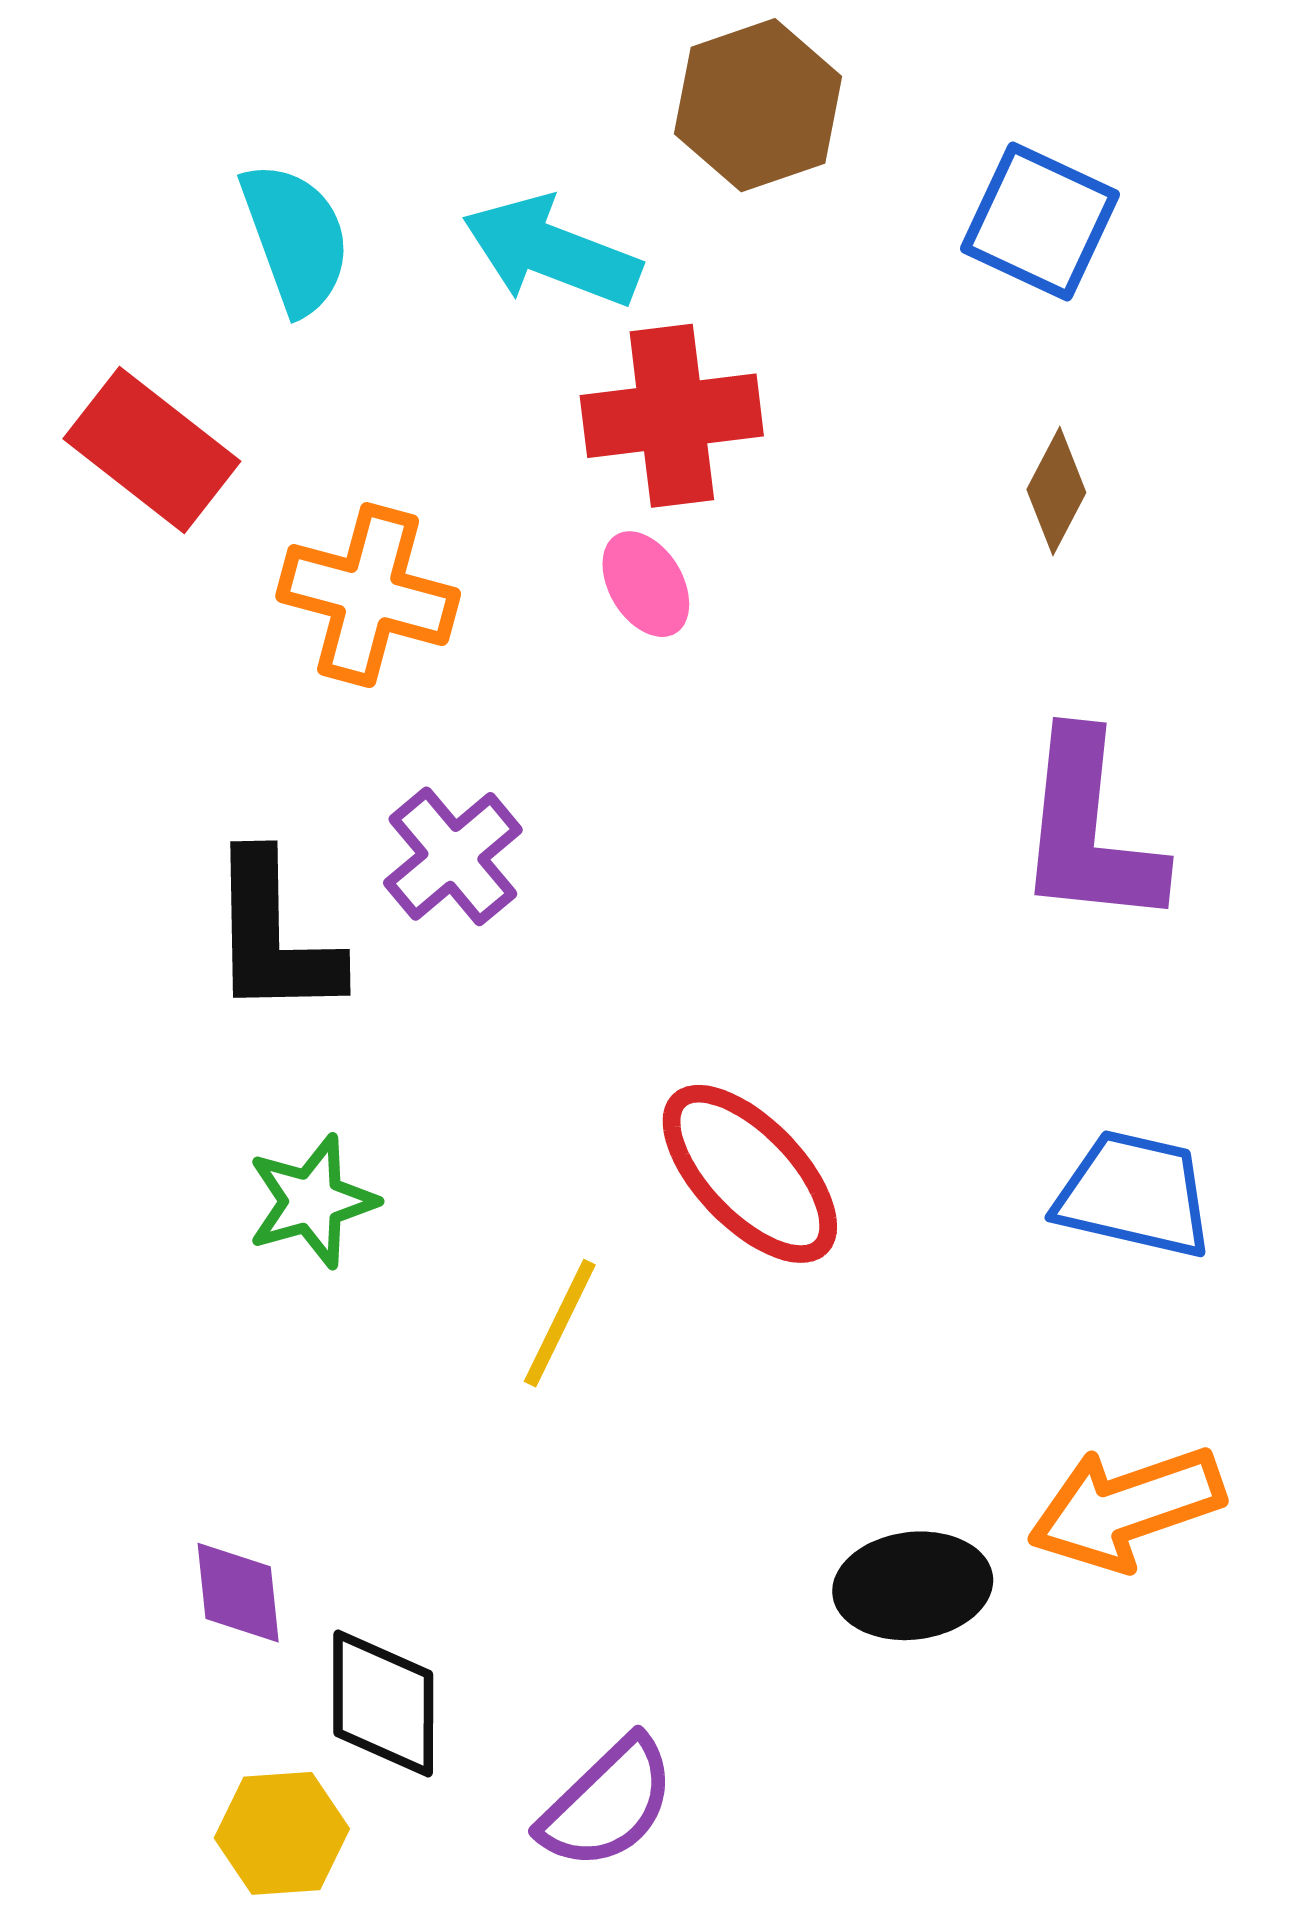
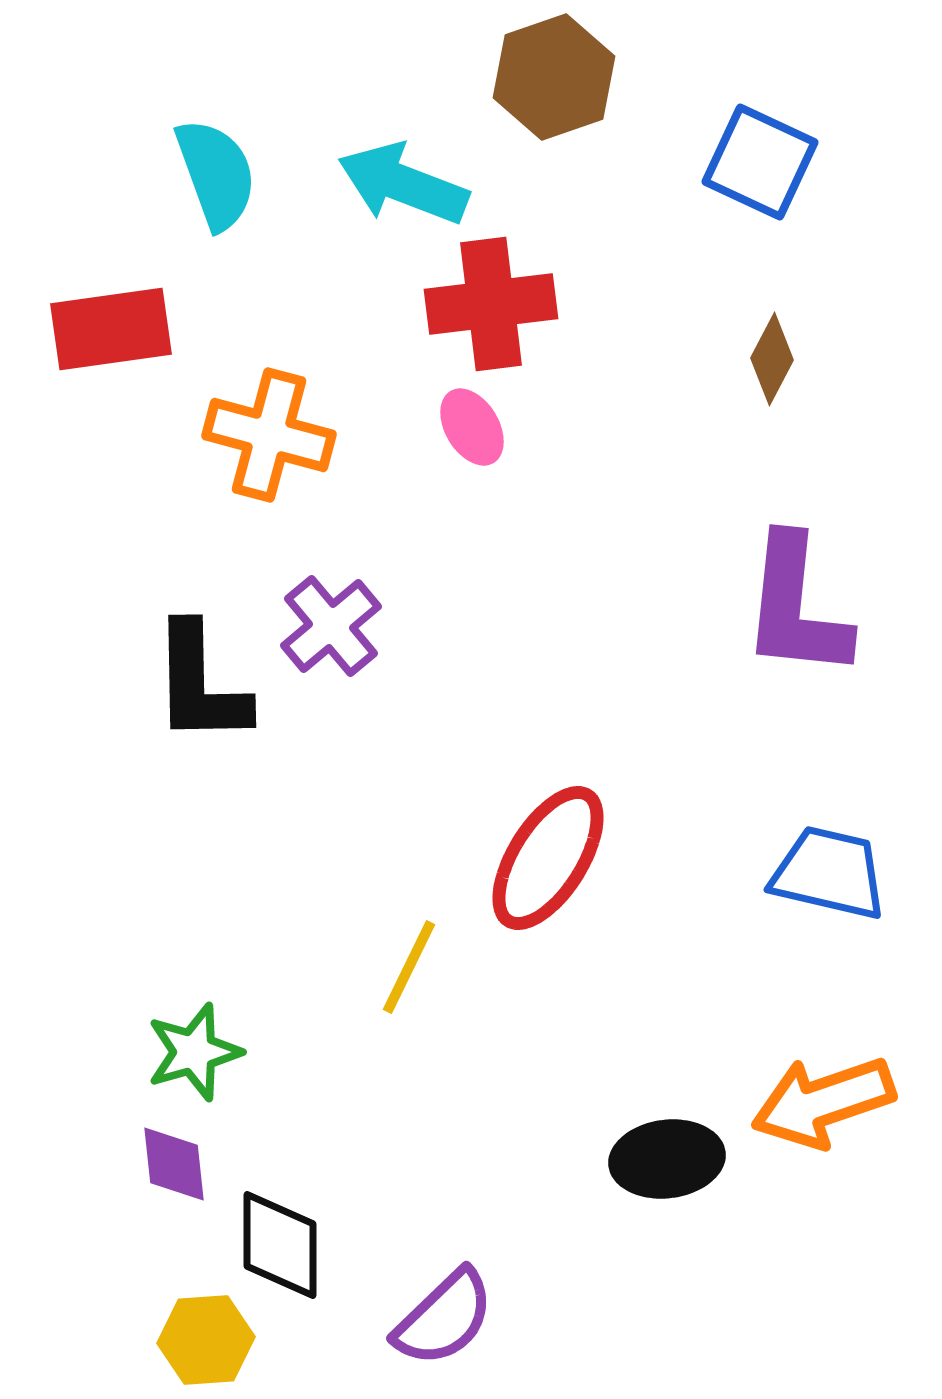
red rectangle: (152, 450) -> (111, 329), turned -46
red ellipse: (750, 1174) -> (548, 858), turned 76
green star: (312, 1201) -> (194, 1052), moved

